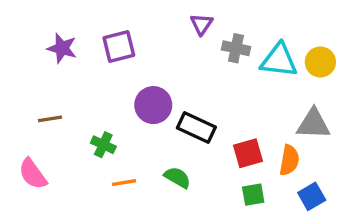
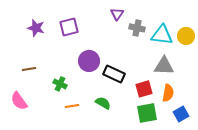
gray triangle: (313, 124) -> (164, 66), moved
green square: (253, 195) -> (147, 113), size x1.5

